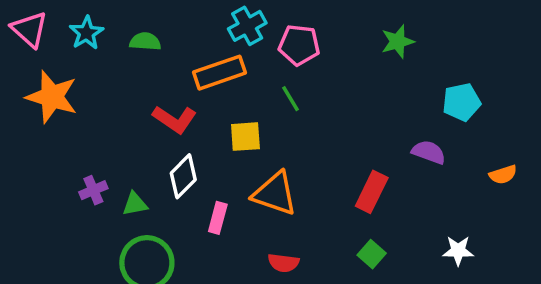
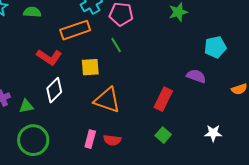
pink rectangle: (218, 218) -> (90, 139), moved

